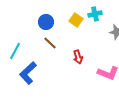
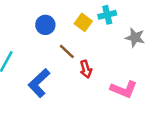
brown line: (50, 43) -> (67, 51), moved
blue L-shape: (28, 73) -> (39, 83), moved

